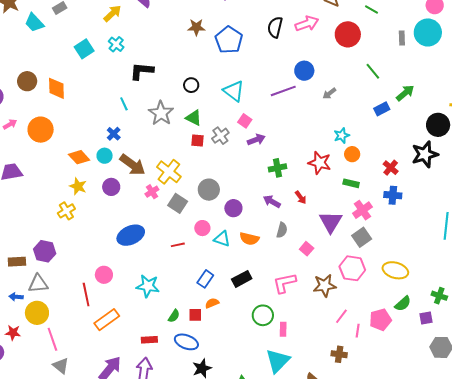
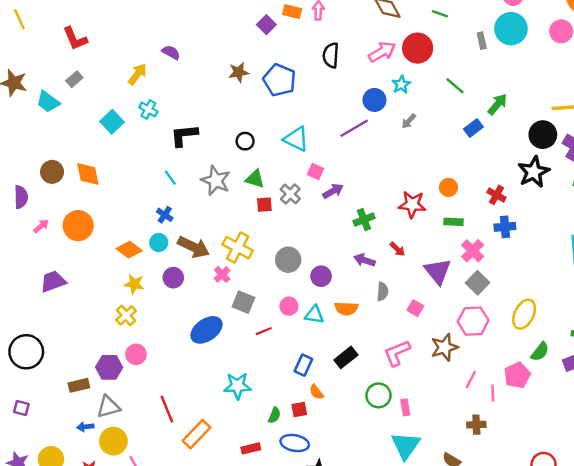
pink arrow: (307, 24) -> (382, 52), moved
cyan star: (342, 136) -> (401, 85), moved
gray square: (178, 203) -> (243, 302), moved
yellow ellipse: (395, 270) -> (524, 314), turned -70
pink circle: (104, 275) -> (136, 354), moved
orange semicircle: (212, 303) -> (316, 392), turned -96

